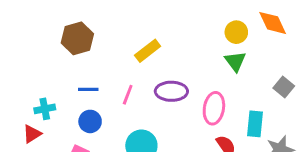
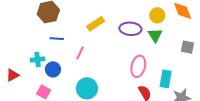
gray square: (284, 87) -> (187, 47), moved, turned -32
blue line: (88, 89) -> (57, 39), moved
purple ellipse: (171, 91) -> (130, 29), moved
cyan cross: (45, 109) -> (38, 60), moved

